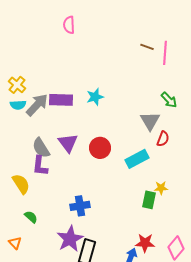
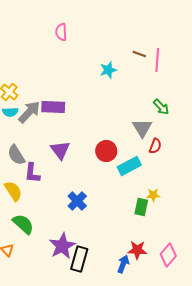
cyan star: (95, 97) -> (108, 70), moved
gray semicircle: (41, 148) -> (16, 155), moved
red circle: (100, 148) -> (106, 151), moved
blue cross: (80, 206) -> (77, 201), moved, turned -36
green semicircle: (31, 217) -> (23, 224), size x1.6

